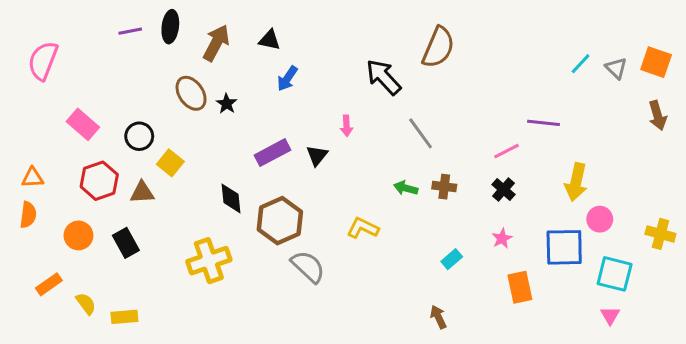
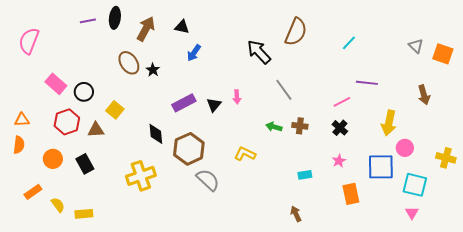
orange square: (656, 62) -> (443, 54), moved
cyan line: (581, 64) -> (349, 43), moved
brown arrow: (658, 116) -> (424, 95), moved
pink arrow: (347, 126) -> (237, 97), moved
black circle: (139, 136) -> (84, 92), moved
cyan rectangle: (452, 259) -> (305, 175), turned 32

